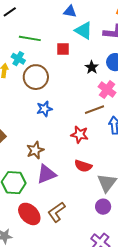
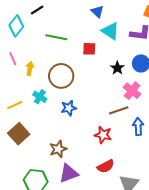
blue triangle: (70, 11) -> (97, 11), turned 32
cyan cross: (18, 59) -> (40, 97), moved
red semicircle: (83, 166) -> (106, 166), turned -48

